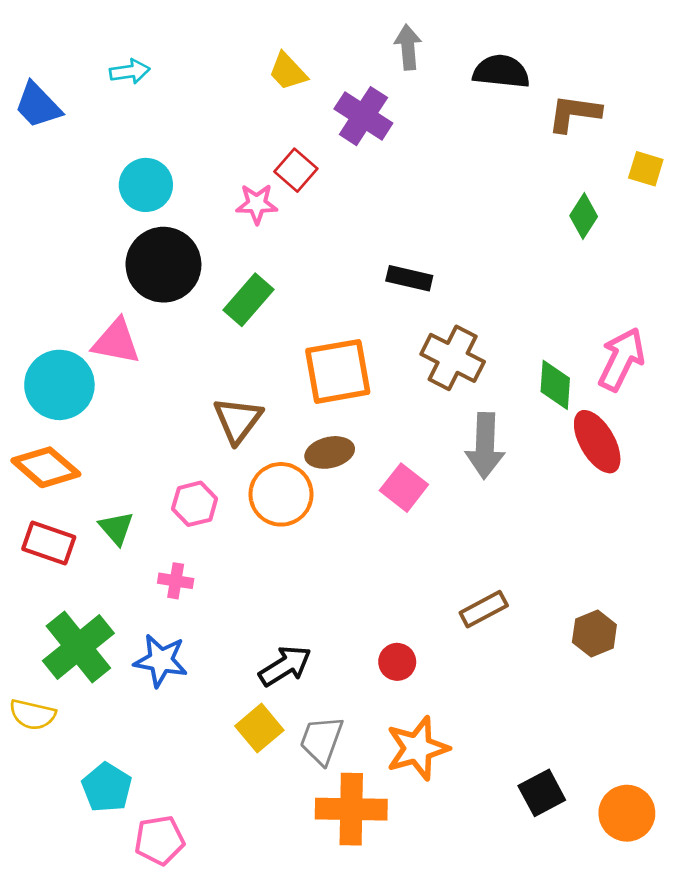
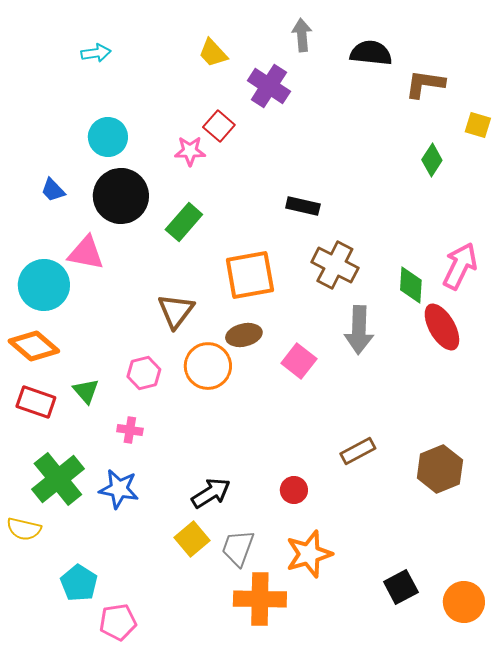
blue trapezoid: (38, 105) -> (53, 190), moved, size x0.7
brown hexagon: (594, 633) -> (440, 469), size x1.4

